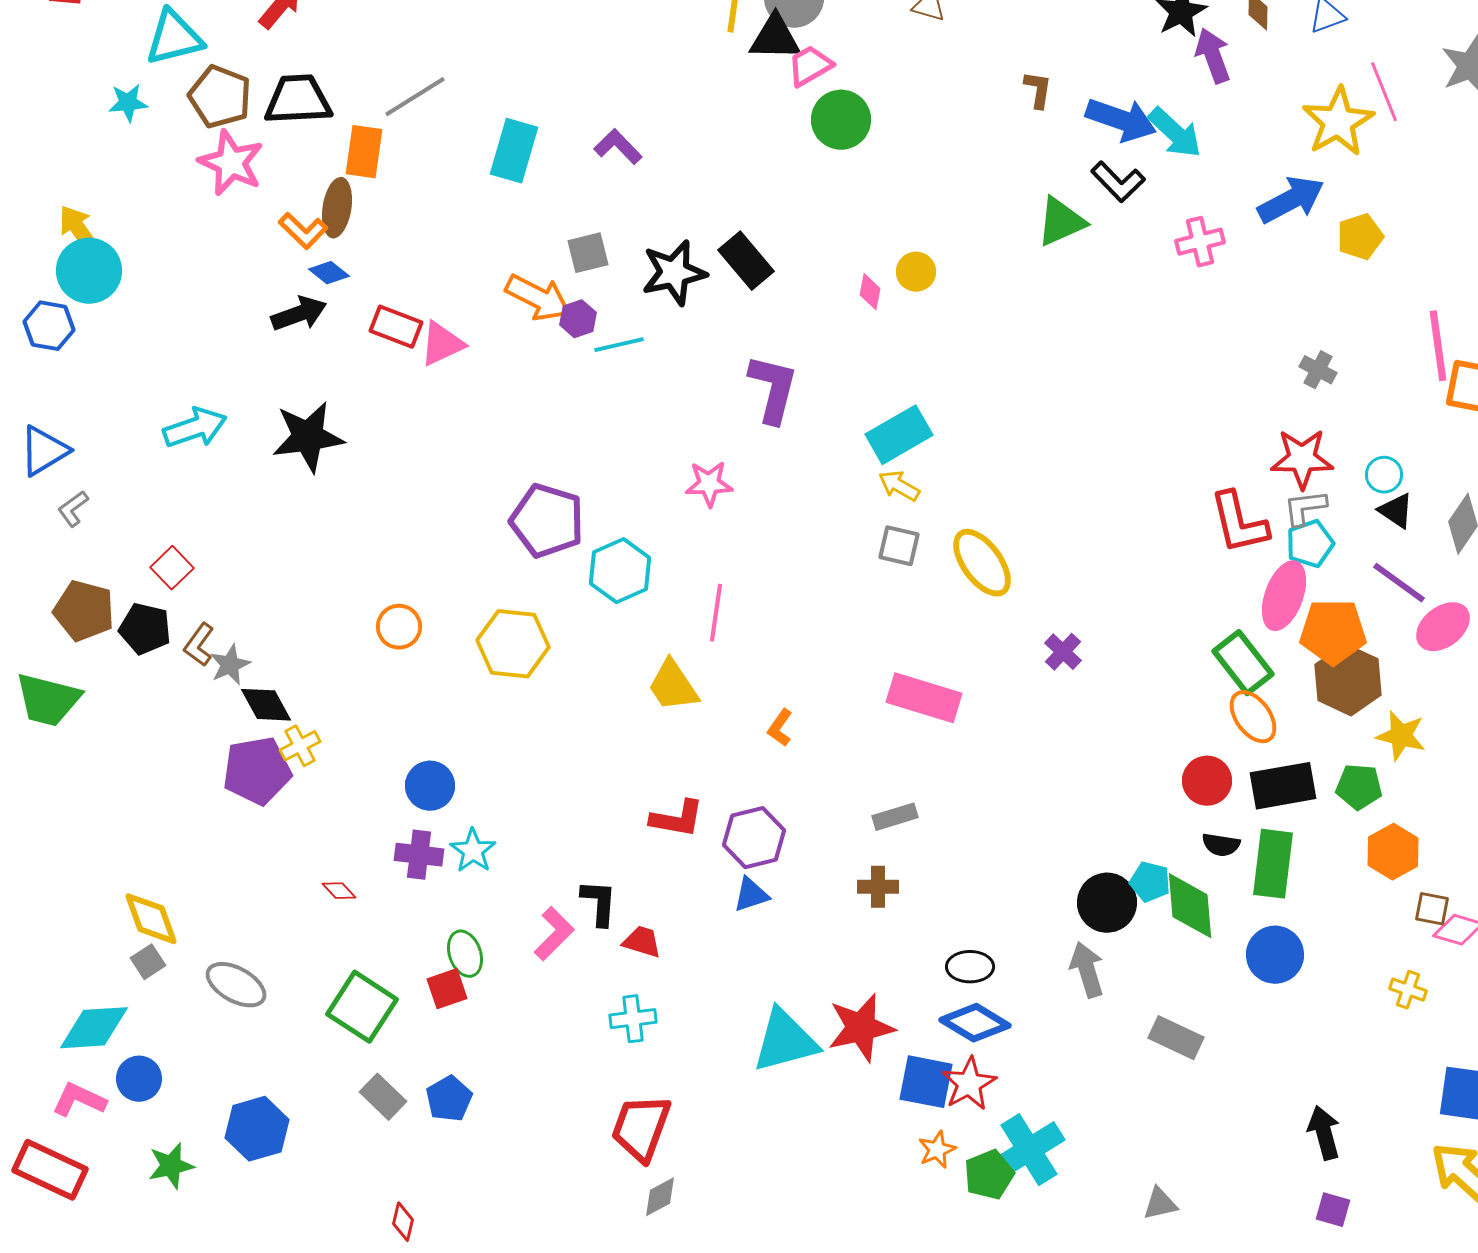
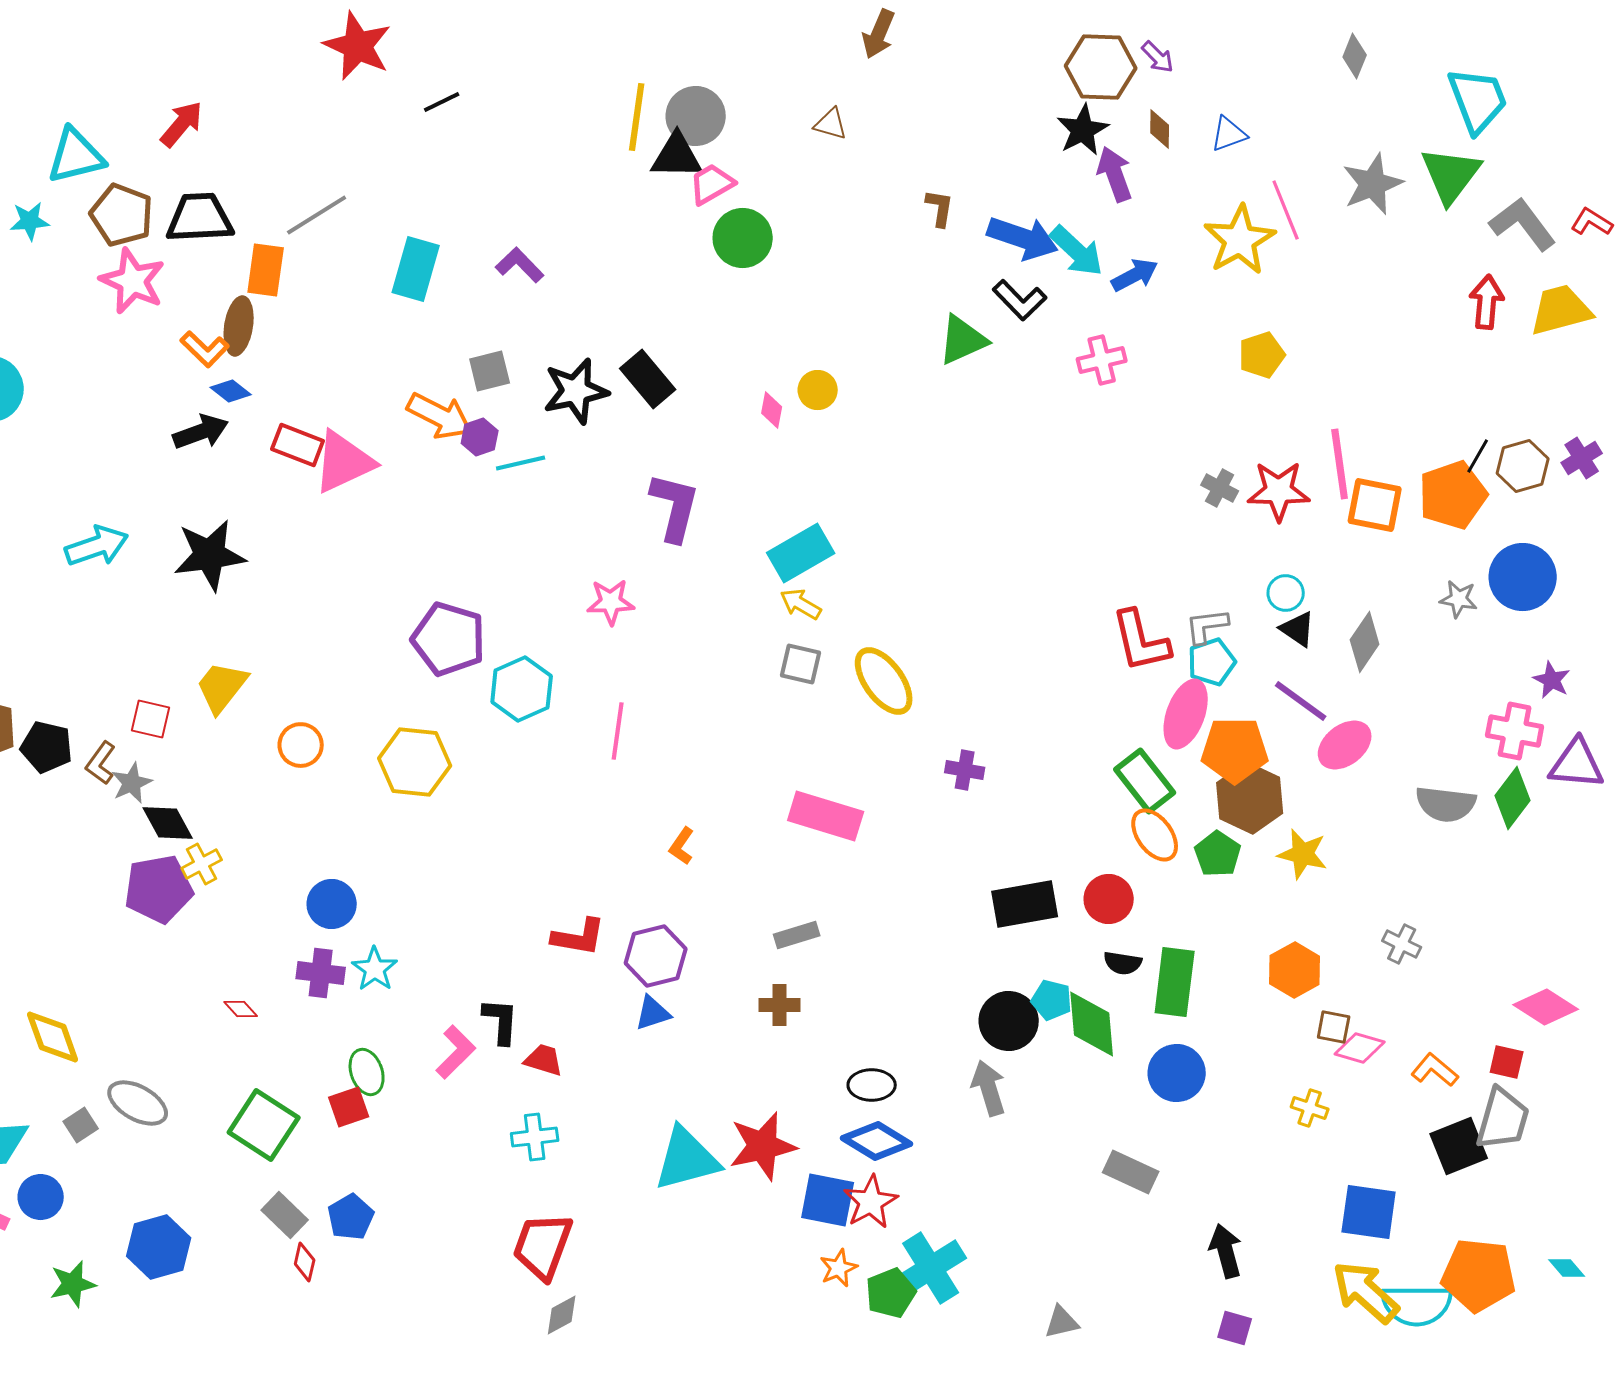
blue arrow: (1291, 200) -> (1135, 275), moved, size x0.7
pink triangle: (442, 344) -> (344, 462), size x1.4
red star: (1302, 459) -> (1279, 491), moved
red square: (172, 568) -> (151, 719), moved, turned -33
purple cross: (1063, 652) -> (965, 770), turned -33
yellow trapezoid: (673, 686) -> (222, 687), moved, turned 72
black rectangle: (1283, 786) -> (1025, 904), moved
green pentagon: (1359, 787) -> (1218, 854), moved, turned 30
gray square: (148, 962) -> (81, 1125), moved
gray rectangle: (1176, 1038) -> (1131, 1172), moved
red diamond: (403, 1222) -> (305, 1262), moved

